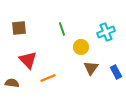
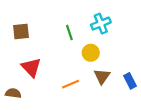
cyan cross: (106, 32) -> (101, 24), moved
orange line: (48, 78) -> (70, 84), moved

